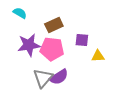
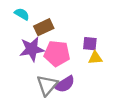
brown rectangle: (54, 25) -> (44, 27), moved
yellow triangle: (98, 56) -> (95, 58), moved

